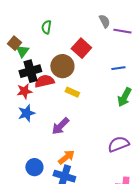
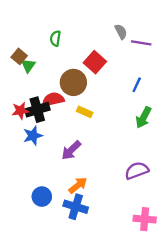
blue line: (118, 68) -> (137, 85), turned -56
black cross: (30, 71) -> (37, 110), moved
red star: (24, 91) -> (20, 111), moved

